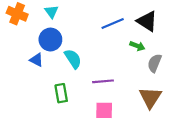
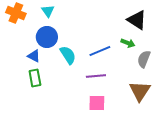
blue line: (113, 23) -> (100, 51), moved
green rectangle: (61, 93) -> (35, 78), moved

